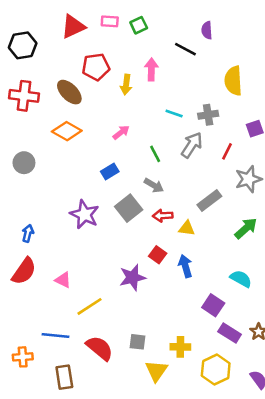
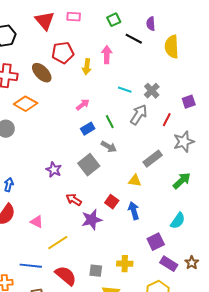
green square: (139, 25) -> (114, 20), moved
red triangle: (73, 26) -> (45, 21), turned -45
yellow semicircle: (233, 81) -> (172, 47), moved
gray cross: (208, 115) -> (152, 91), turned -35
orange diamond: (67, 131) -> (26, 104), moved
blue rectangle: (110, 172) -> (88, 129), moved
purple star: (84, 214) -> (54, 170), size x0.7
red arrow: (163, 216) -> (74, 200), moved, turned 35
cyan semicircle: (241, 279) -> (178, 221), turned 96
purple square: (213, 305) -> (156, 242), turned 30
yellow cross: (180, 347) -> (125, 264), moved

